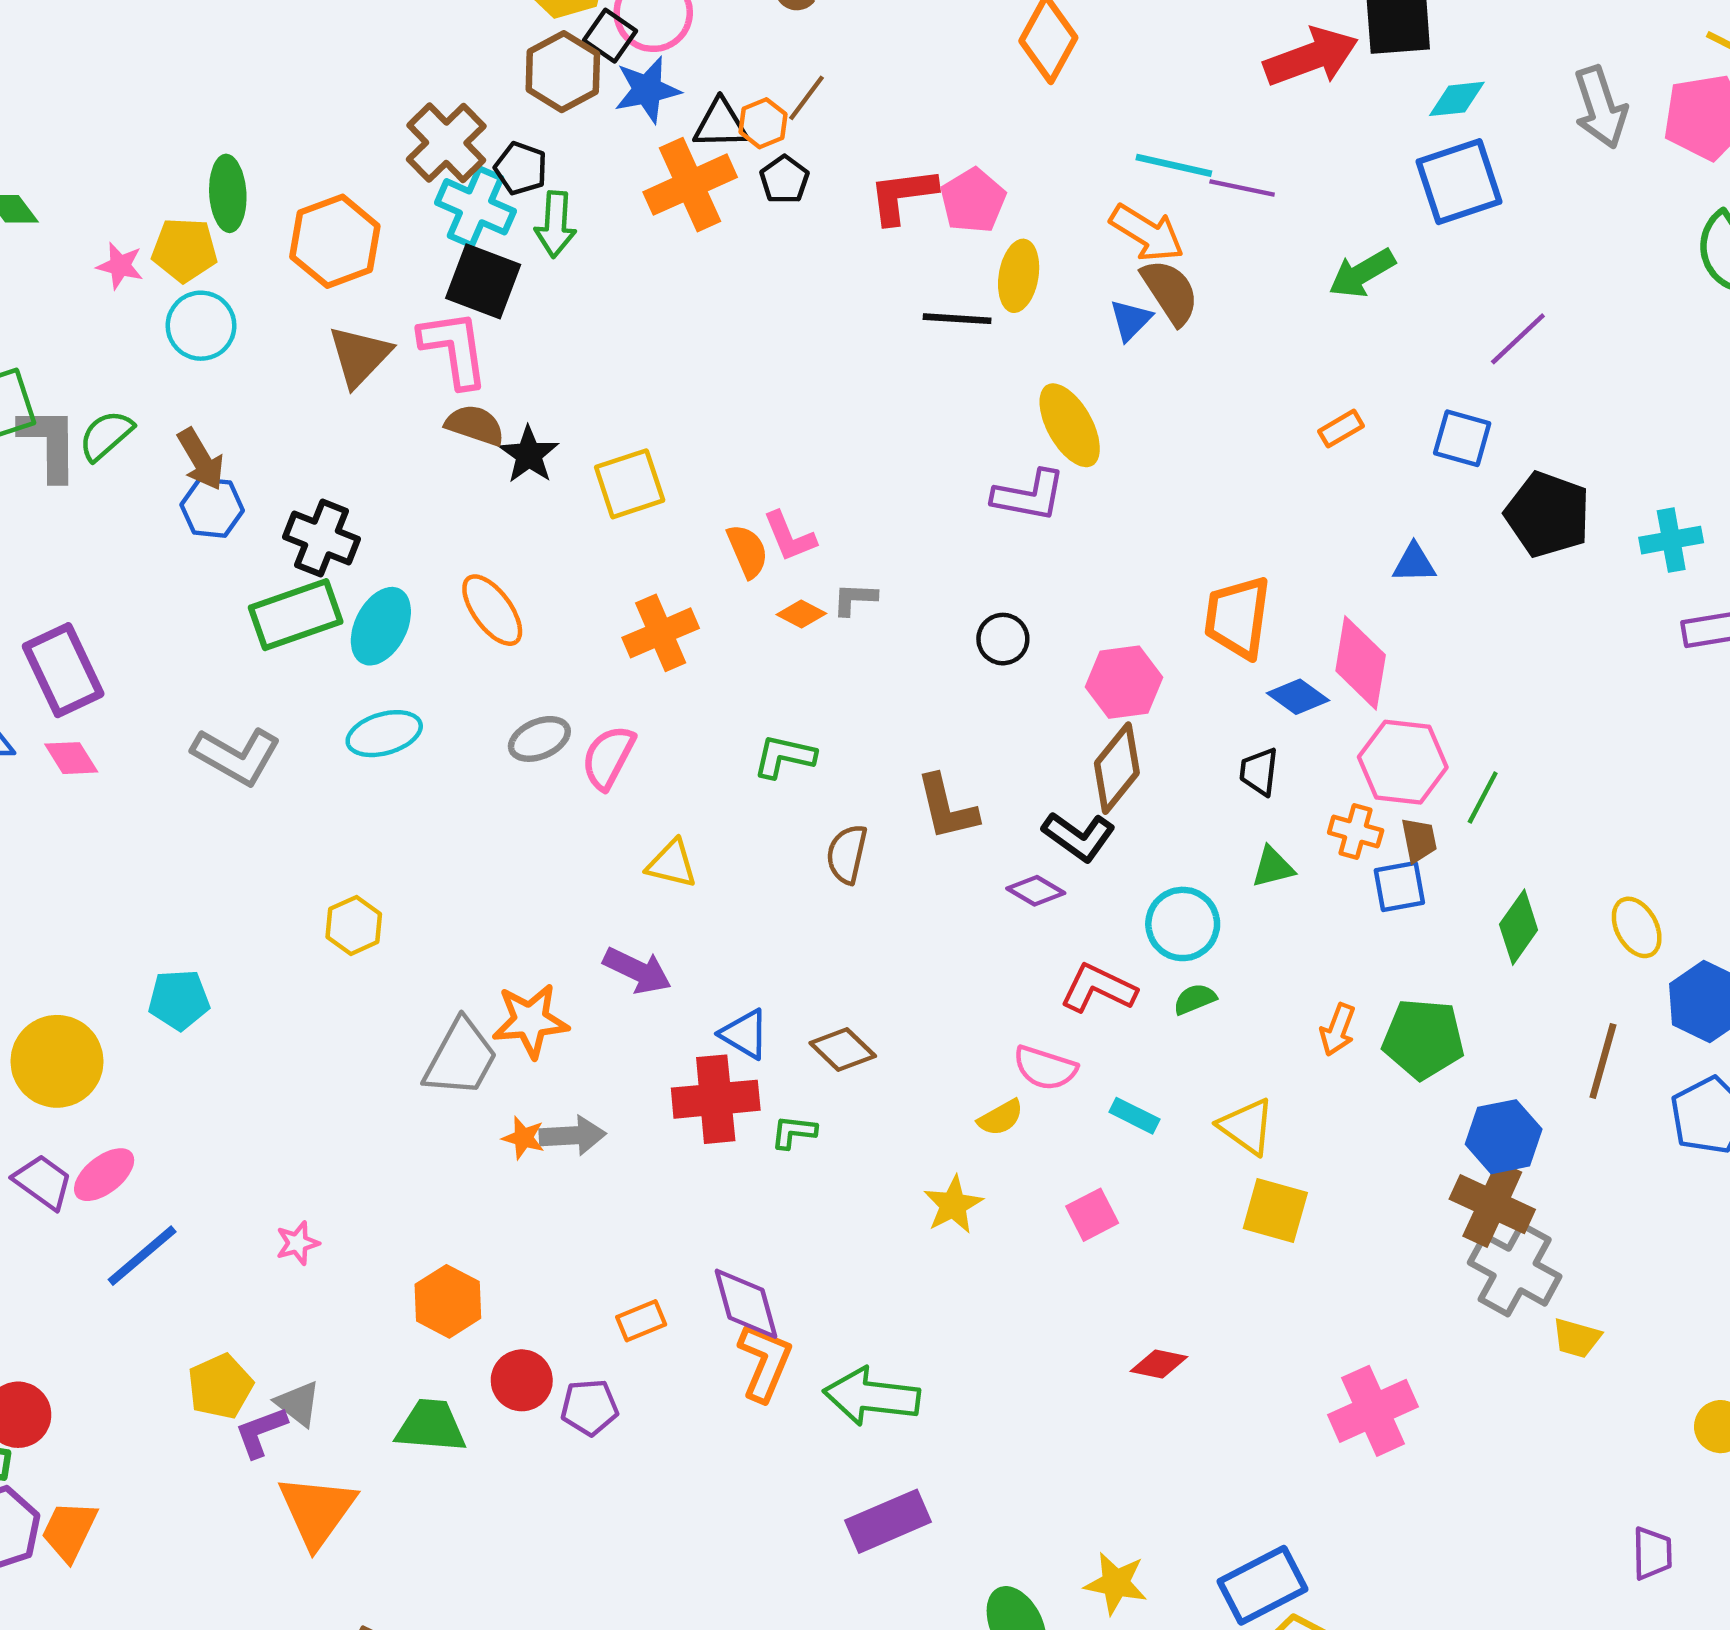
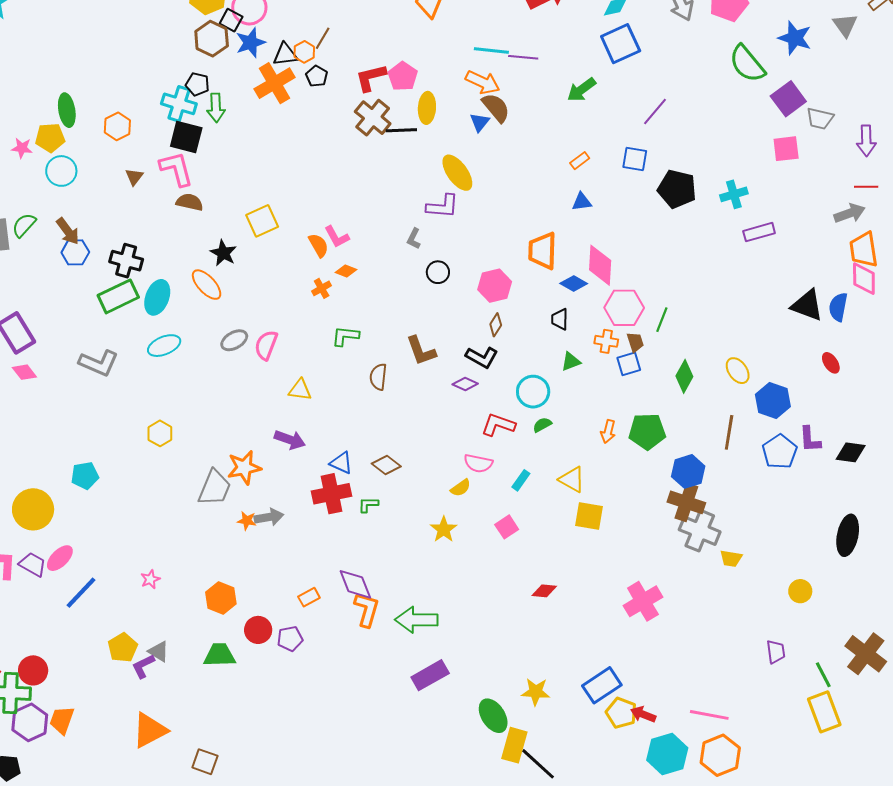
brown cross: (446, 143) -> (373, 118), moved
orange hexagon: (335, 241) -> (117, 126), size x0.7
brown triangle: (360, 356) -> (134, 177), size x0.6
black star: (529, 455) -> (223, 253), moved
blue triangle: (1414, 563) -> (582, 202), moved
gray L-shape: (855, 599) -> (414, 239), moved, turned -60
orange cross: (661, 633) -> (322, 288), moved, size x0.6
brown diamond: (1117, 768) -> (496, 325), size x0.6
cyan rectangle: (1134, 1116) -> (521, 480), turned -75
orange triangle: (317, 1511) -> (150, 730), moved, turned 33

